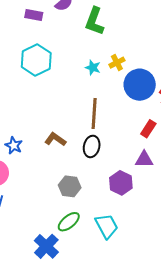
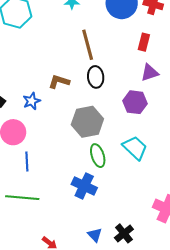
blue star: (14, 145) -> (32, 101), moved, turned -30
gray hexagon: (70, 186) -> (87, 122), size x1.4
green ellipse: (69, 222) -> (98, 156), turned -50

